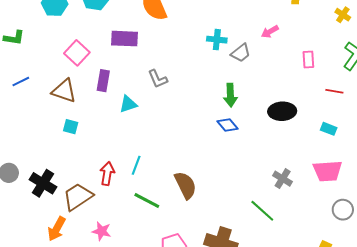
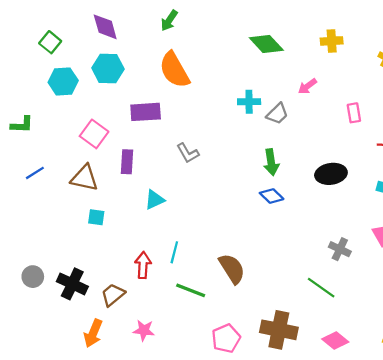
cyan triangle: (128, 104) -> (155, 200), moved
brown trapezoid: (78, 197) -> (113, 295), size x0.7

